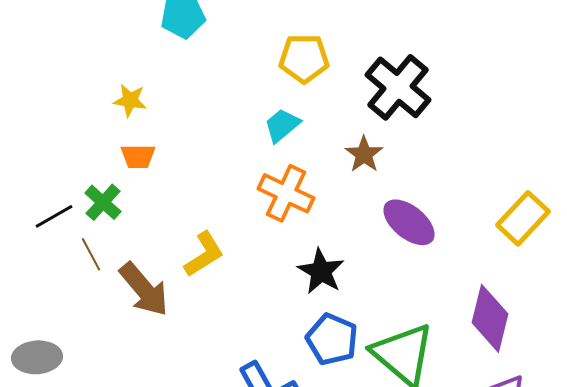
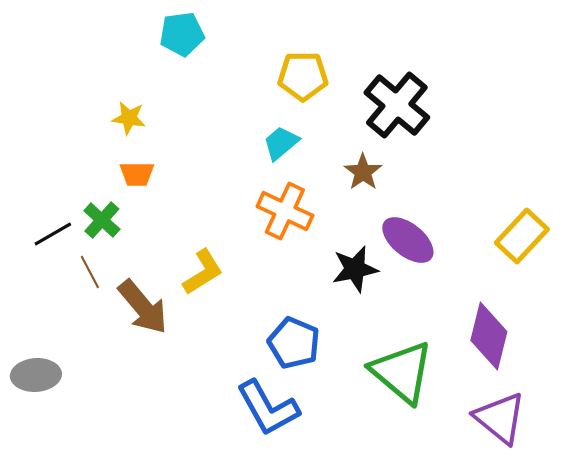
black star: (321, 271) -> (355, 269), moved, turned 30
blue pentagon: (332, 339) -> (294, 343), moved

